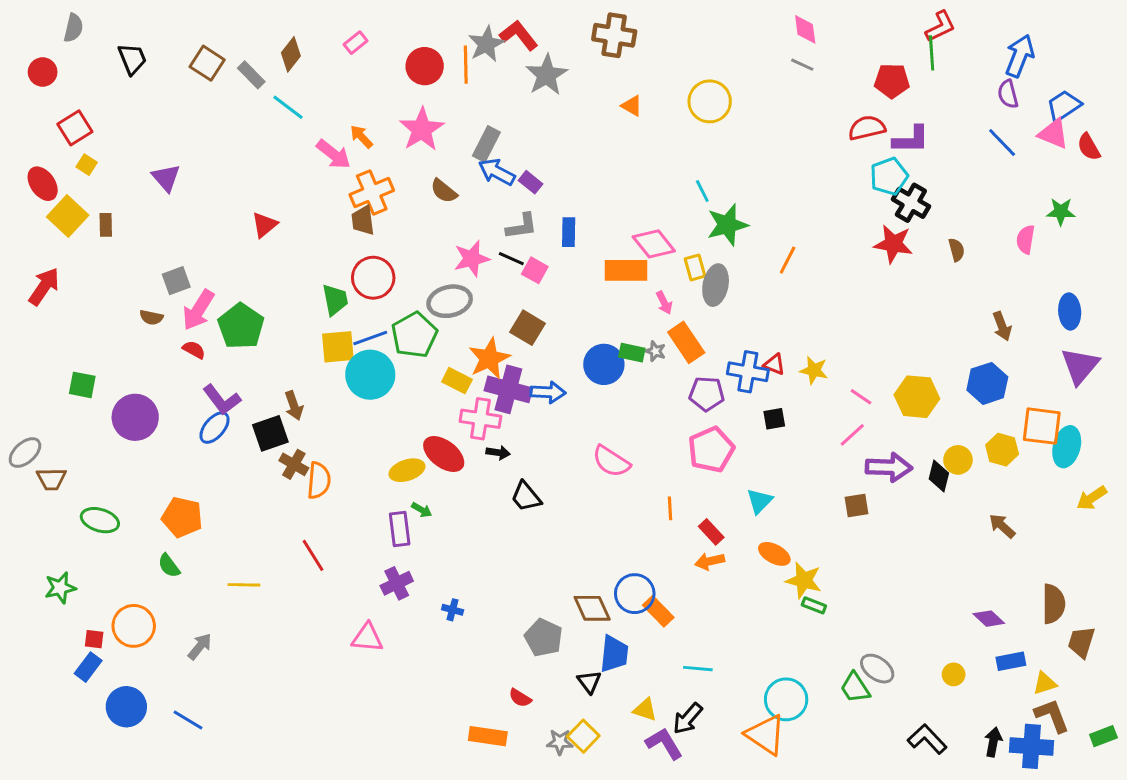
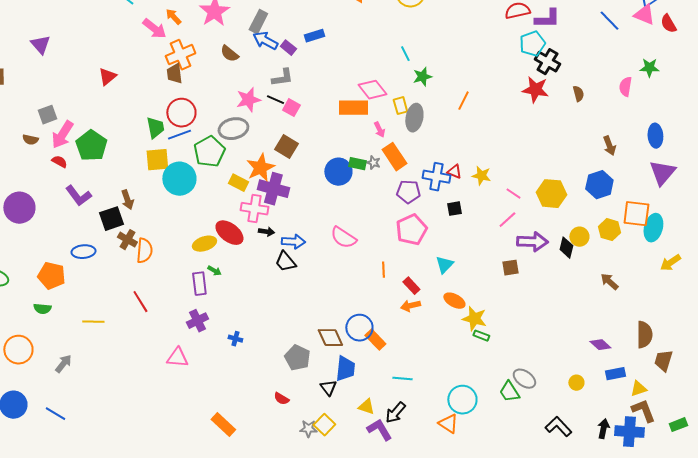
green star: (727, 225) -> (422, 77), size x0.7
blue rectangle: (569, 232) -> (314, 36), moved, turned 72
blue line: (370, 338) -> (179, 135), moved
blue arrow: (548, 392) -> (293, 242), moved
blue ellipse: (215, 428) -> (83, 252), moved, turned 45
green semicircle: (169, 566) -> (42, 309), turned -48
orange triangle: (765, 735) -> (448, 424), size x0.7
orange rectangle: (488, 736) -> (223, 425), moved, turned 35

